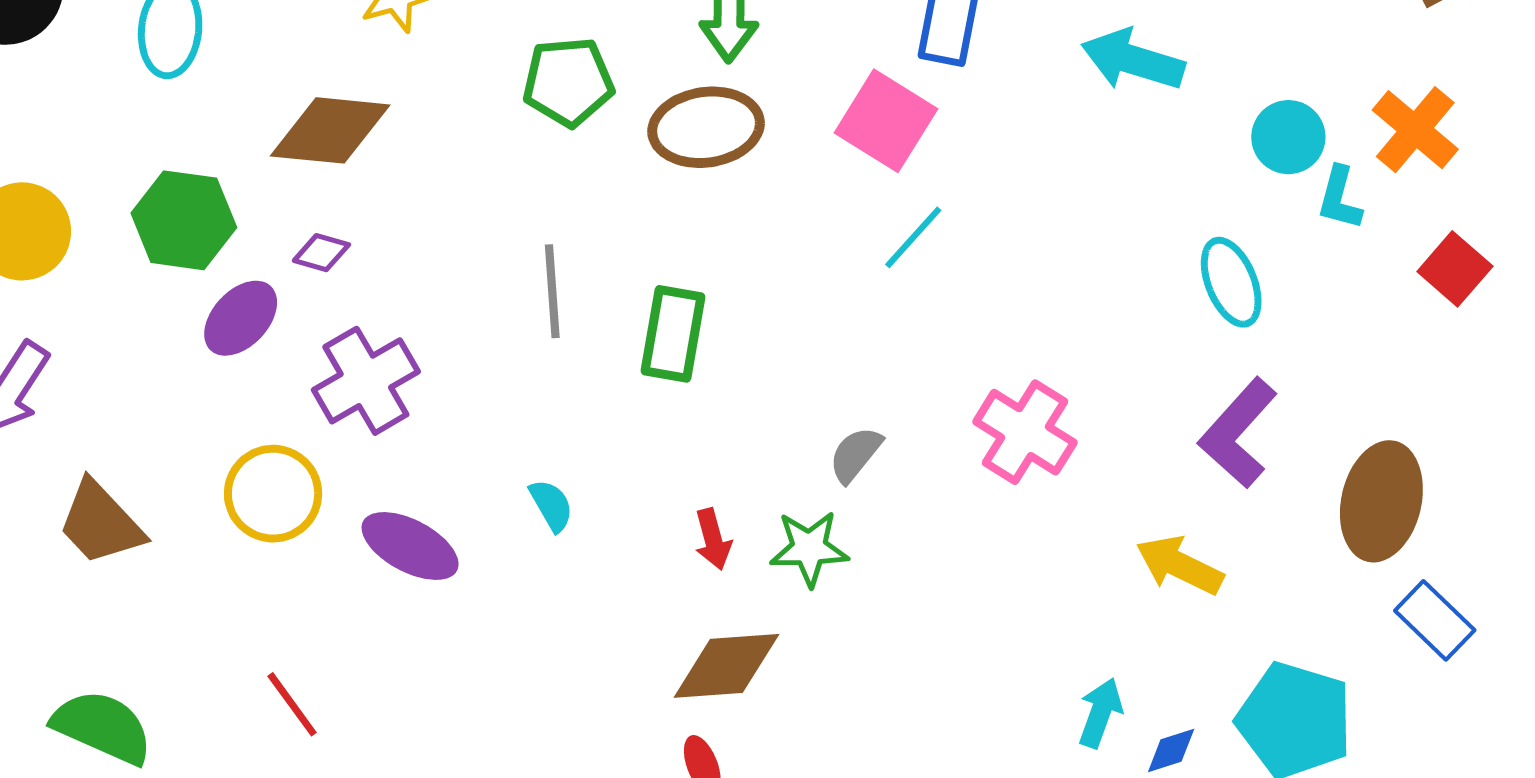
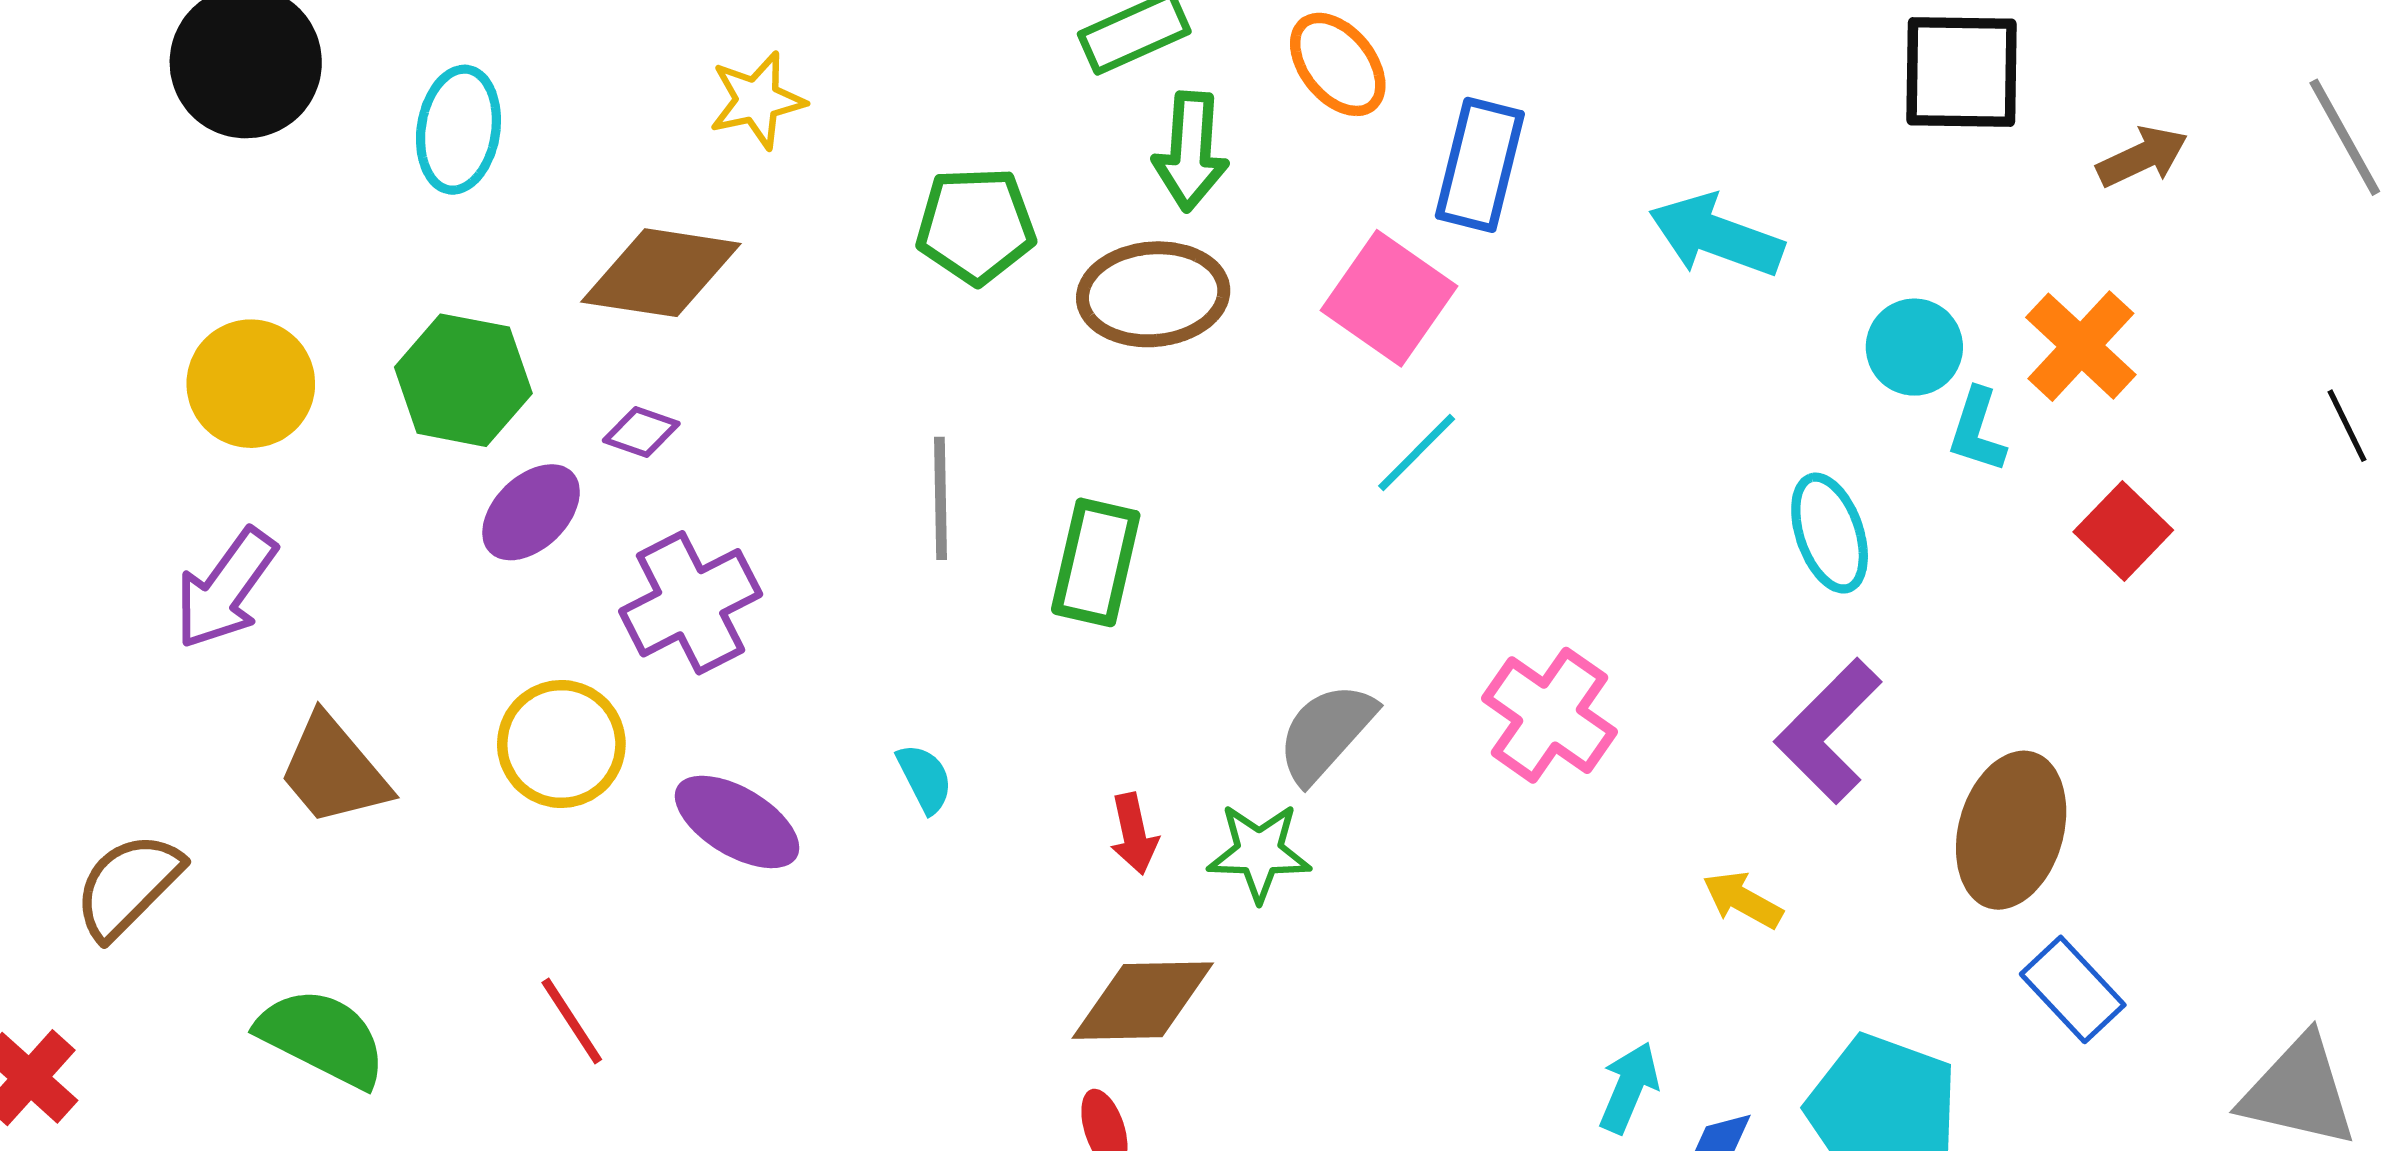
gray semicircle: (855, 454) -> (1326, 733), size x1.4
yellow arrow: (1180, 565) -> (1743, 900), size x0.7

